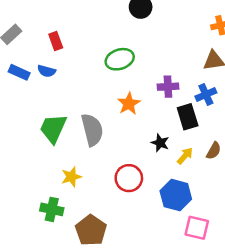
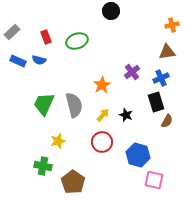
green ellipse: (120, 59) -> (77, 41), moved
purple cross: (168, 87) -> (132, 72), turned -35
black rectangle: (188, 117) -> (156, 102), moved
yellow arrow: (185, 156) -> (103, 115), moved

